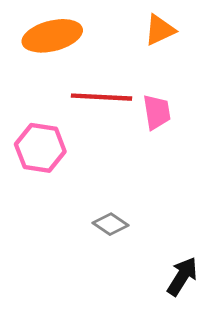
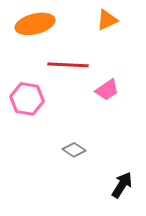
pink trapezoid: (157, 112) -> (107, 90), moved, turned 65

